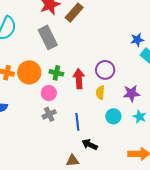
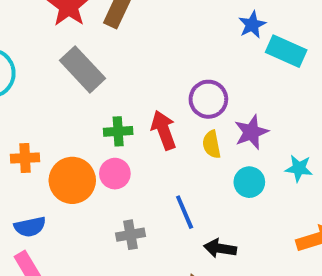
orange circle: (29, 72) -> (72, 180), moved
purple star: (131, 93) -> (251, 132), moved
gray cross: (49, 114) -> (131, 235), moved, turned 32

